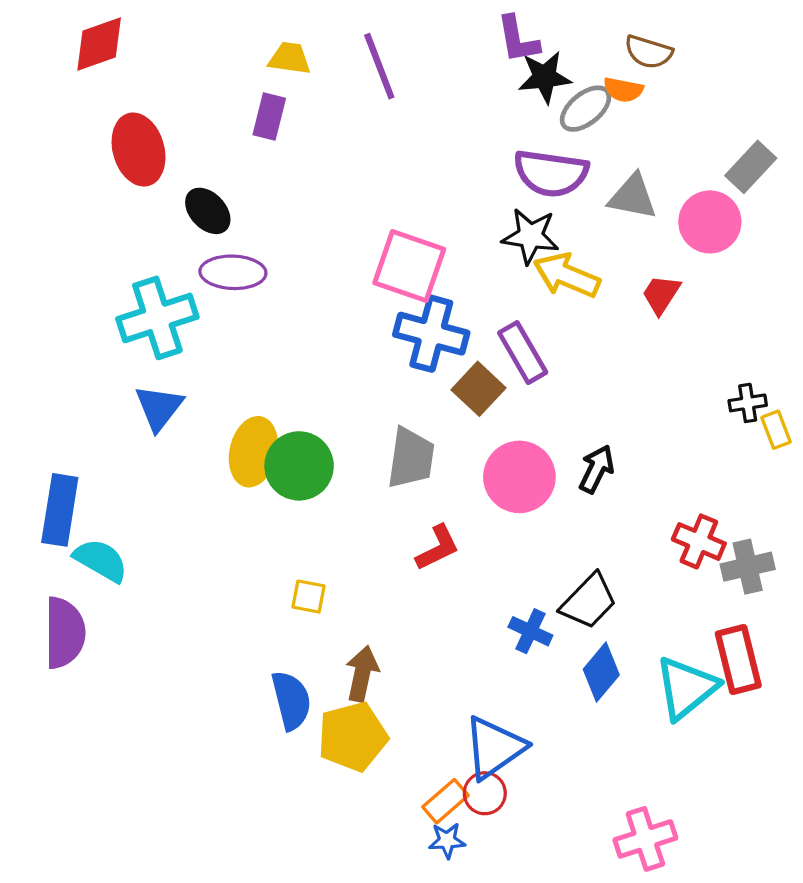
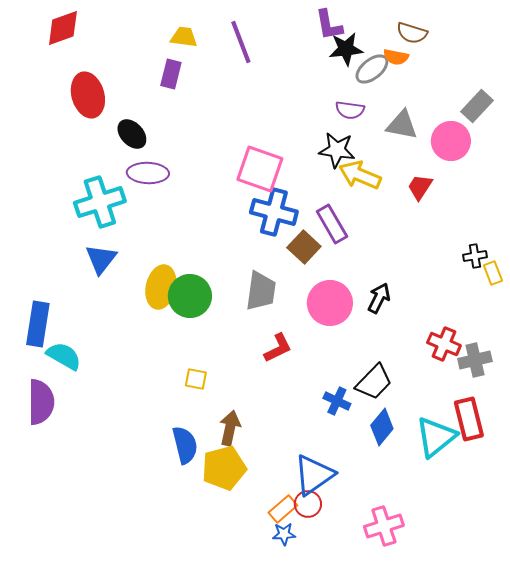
purple semicircle: (551, 173) -> (350, 110), size x0.6
pink cross: (645, 839) -> (384, 526), moved

